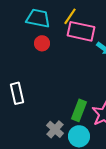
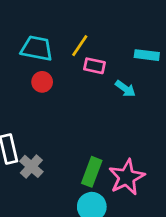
pink rectangle: (81, 31) -> (94, 66), size x0.6
gray cross: (55, 129) -> (31, 166), moved

